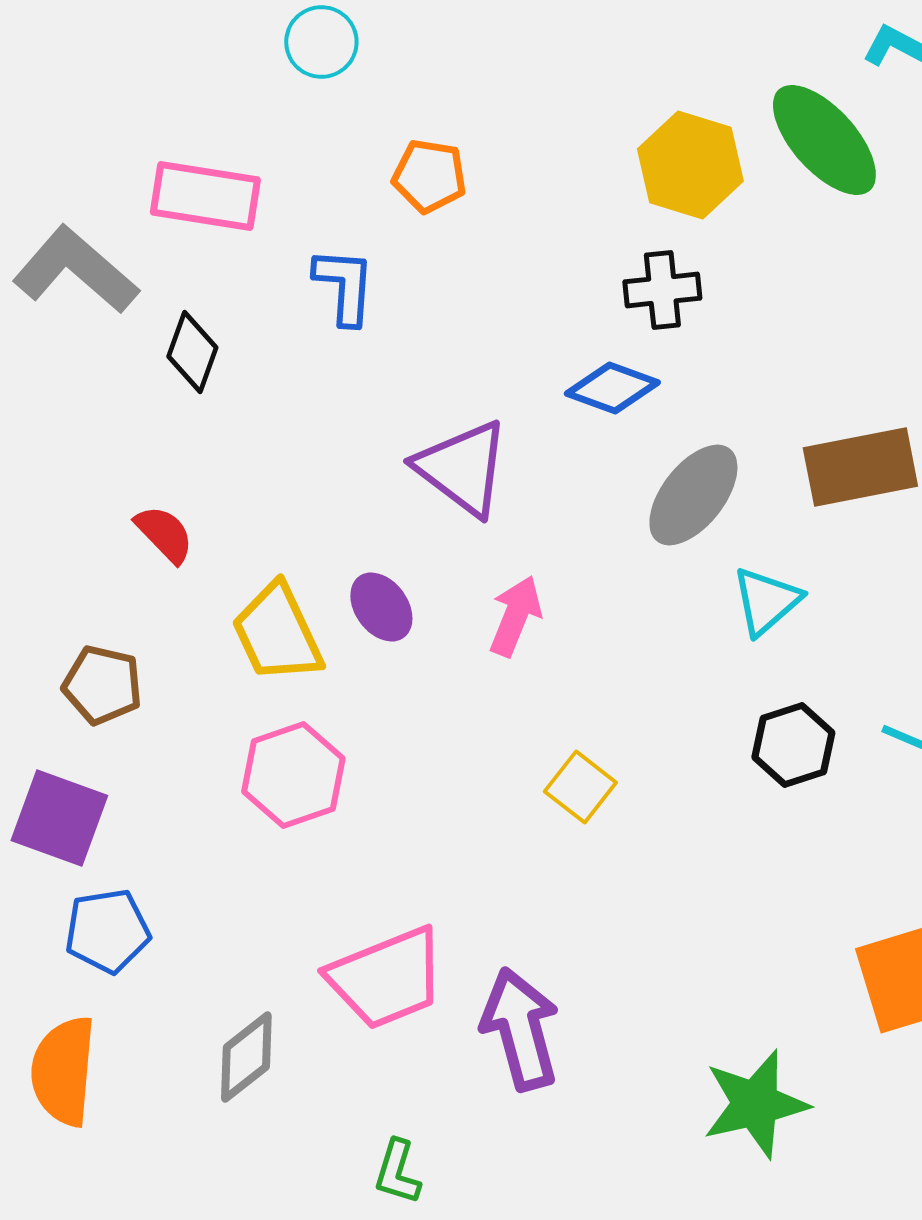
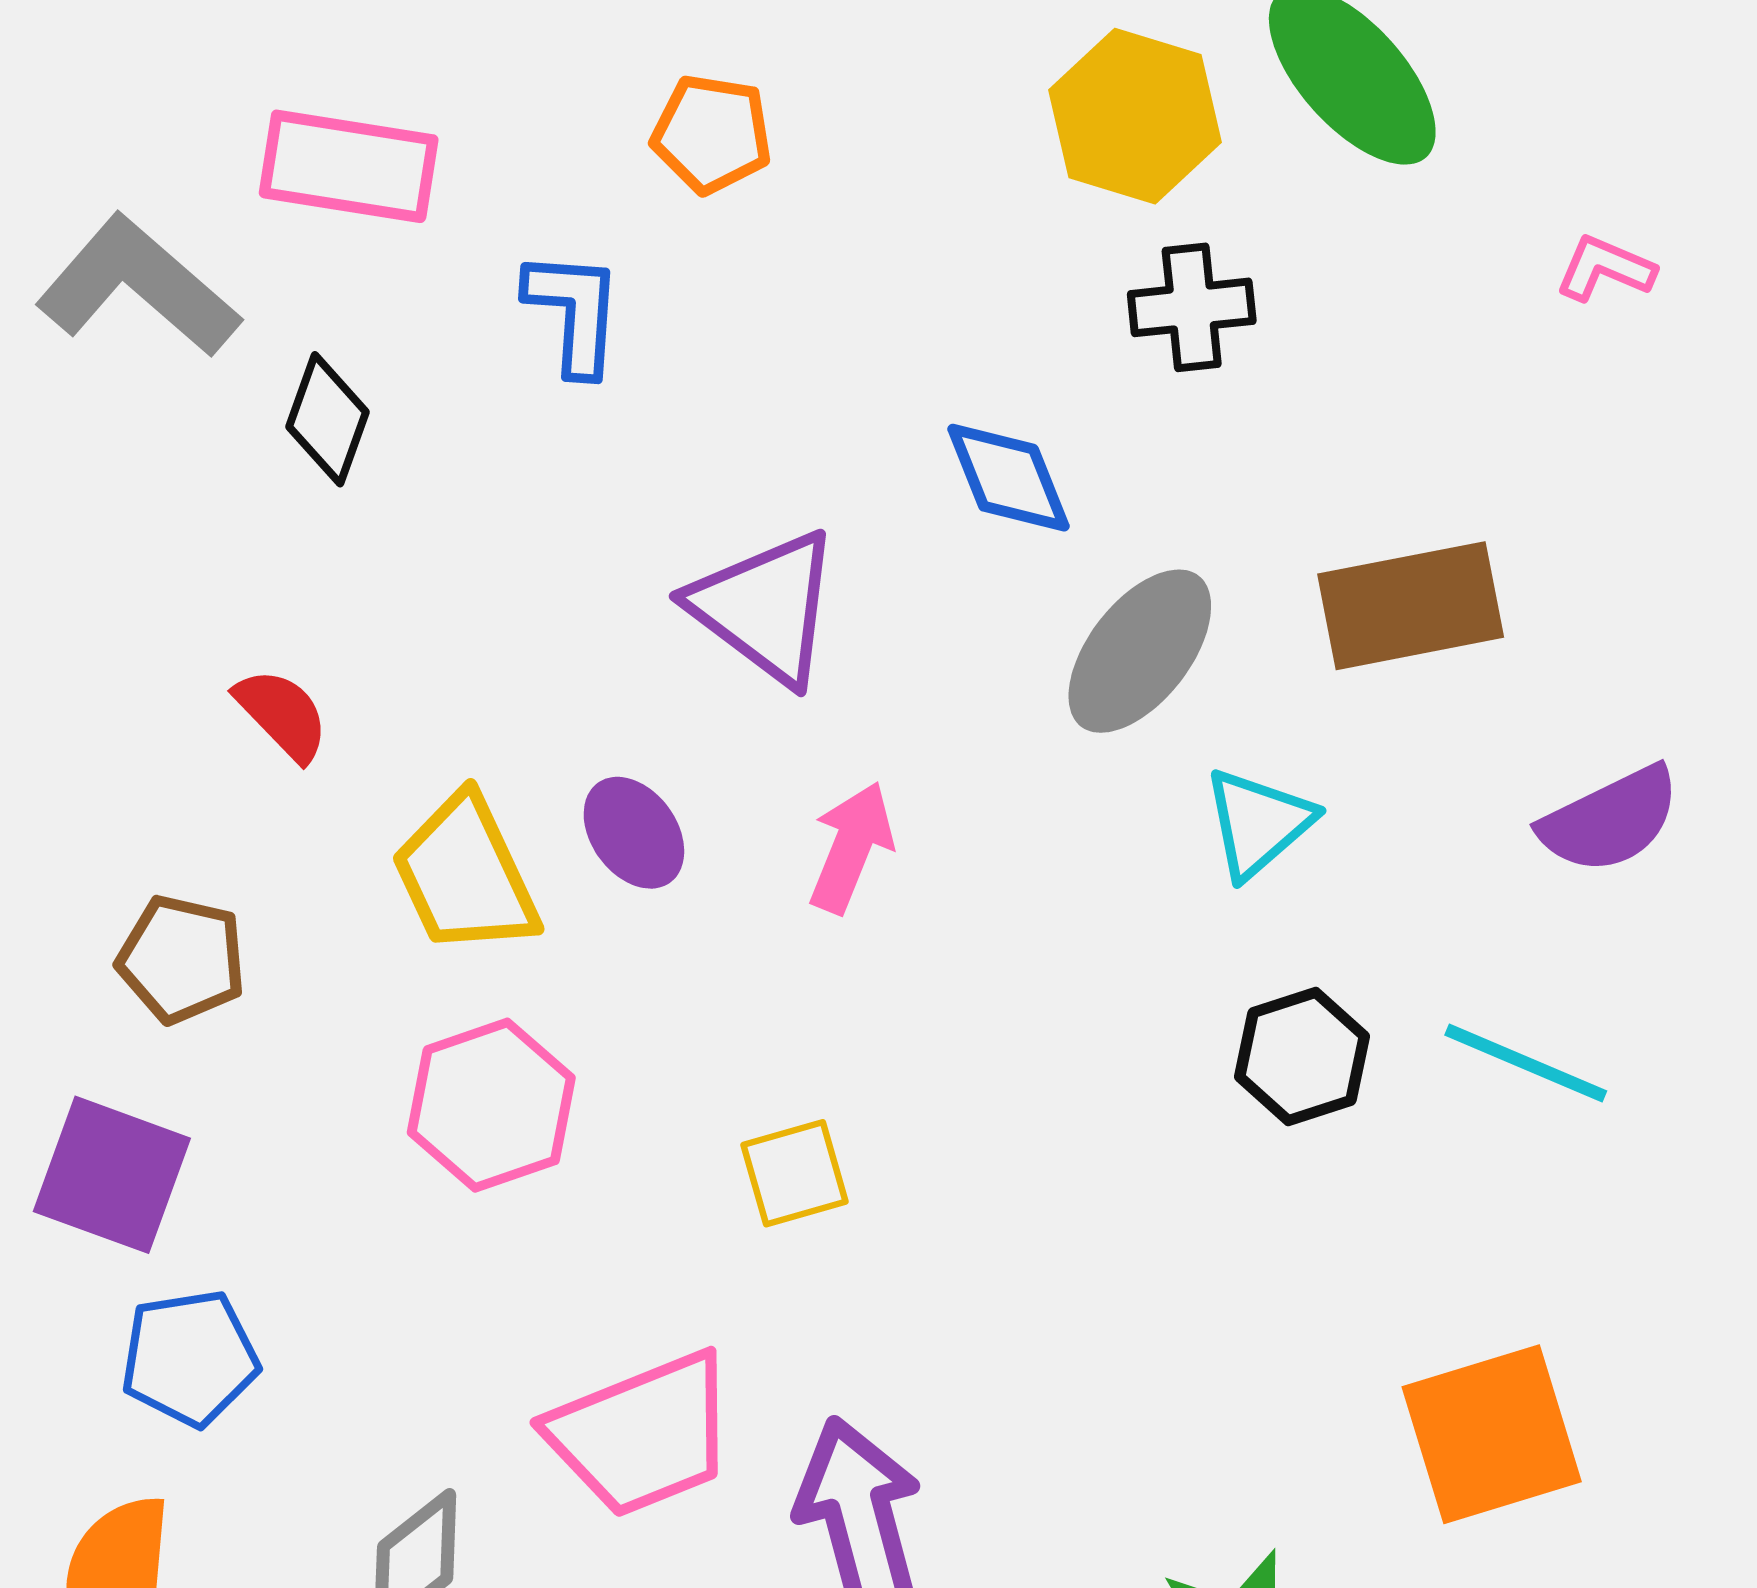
black cross: (662, 290) -> (1192, 307), moved
blue diamond: (612, 388) -> (1009, 478), turned 48
yellow square: (580, 787) -> (794, 1173), moved, turned 36

